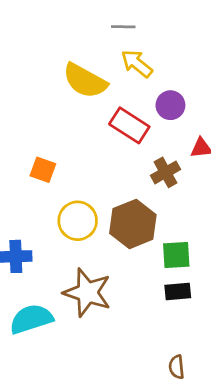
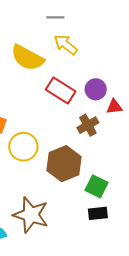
purple circle: (170, 105) -> (96, 89), moved
yellow circle: (78, 221) -> (23, 147), moved
green square: (176, 255) -> (96, 186), turned 30

